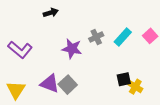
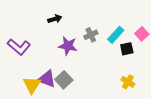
black arrow: (51, 13) -> (55, 19), moved
black square: (124, 79) -> (127, 49), moved
yellow triangle: (16, 90) -> (32, 85), moved

